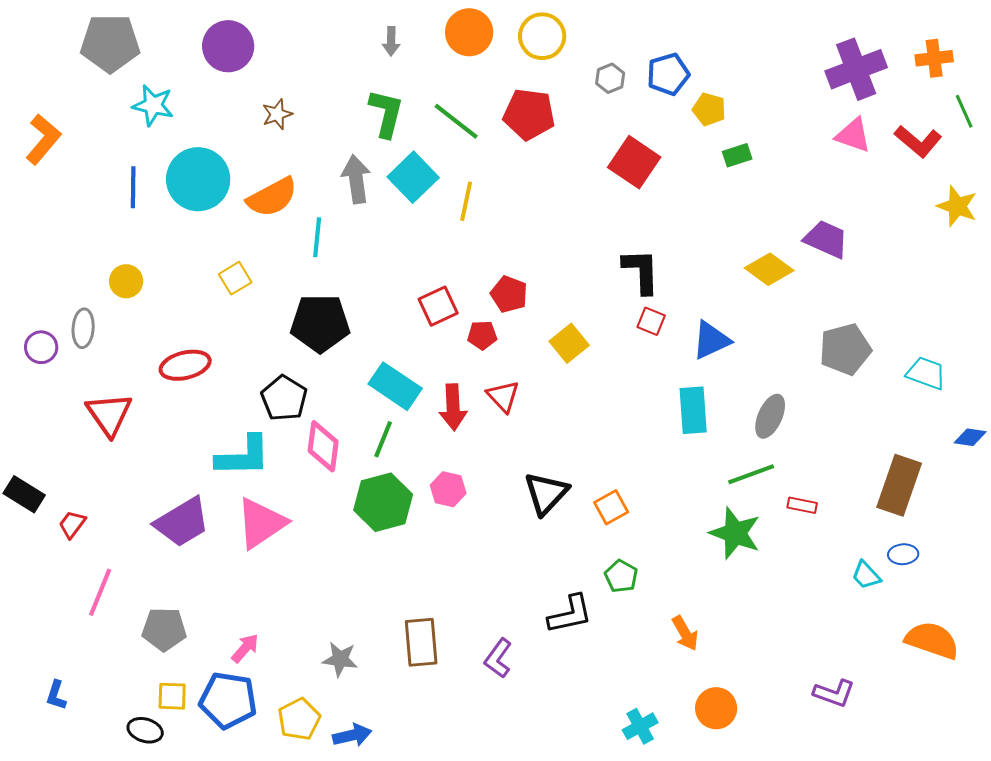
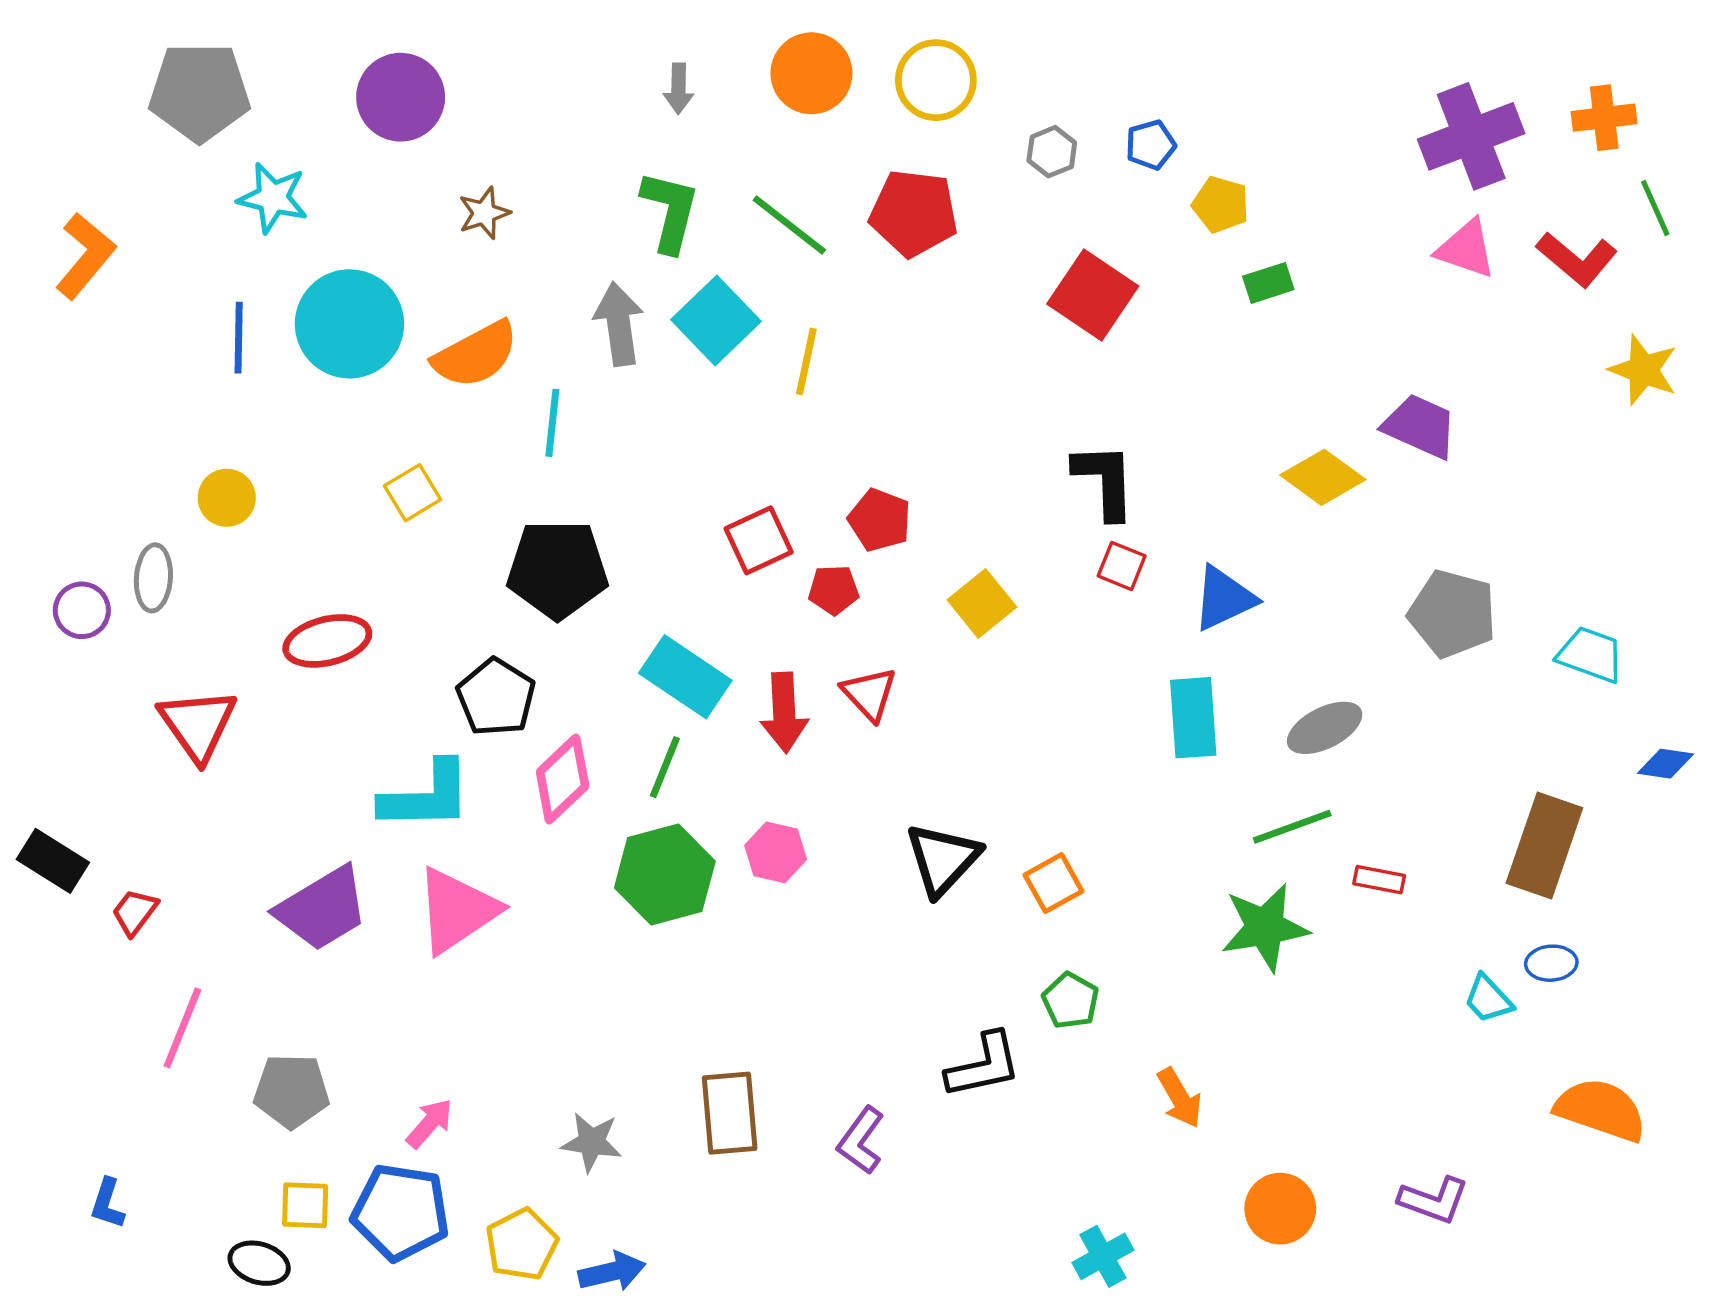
blue pentagon: (668, 74) -> (1151, 145), size x0.7
gray pentagon: (845, 349) -> (1452, 614), turned 30
gray ellipse: (770, 416) -> (1325, 728), turned 39
pink diamond: (323, 446) -> (563, 779), turned 39
green star: (735, 533) -> (1265, 927), turned -30
orange circle: (716, 708) -> (1280, 1209), moved

